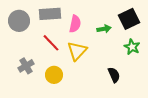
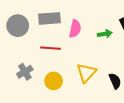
red line: (51, 43) -> (50, 48), turned -42
yellow triangle: (77, 51) -> (86, 73), moved

